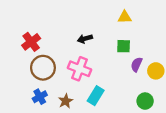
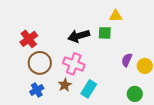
black arrow: (85, 39) -> (79, 36), size x1.5
green square: (124, 46) -> (105, 33), moved
brown star: (66, 101) -> (65, 85), moved

